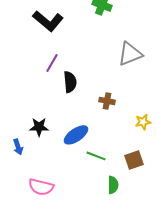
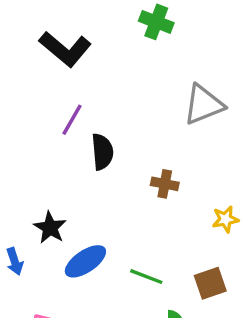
black star: (39, 127) -> (50, 228), turned 30
blue ellipse: (76, 135) -> (85, 261), moved

